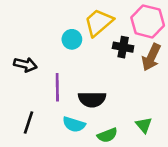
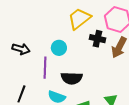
cyan circle: (72, 39) -> (59, 48), moved

